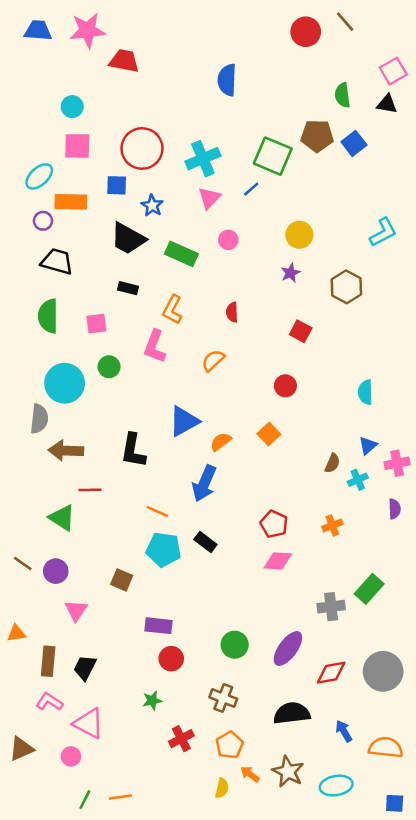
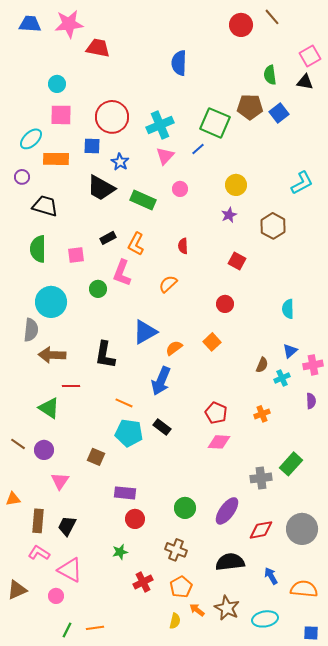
purple circle: (43, 221) -> (22, 177), moved
black rectangle: (128, 288) -> (108, 238), moved, turned -42
green circle: (109, 367) -> (98, 289), moved

